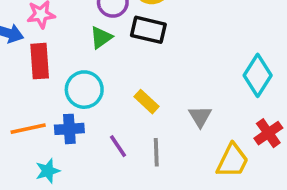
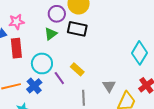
gray triangle: (200, 116) -> (109, 86), moved
blue cross: (69, 129) -> (34, 86), turned -35
purple line: (118, 146) -> (59, 78), moved

